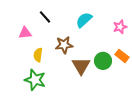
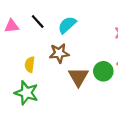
cyan semicircle: (84, 20) -> (67, 25), moved
pink triangle: (25, 33) -> (12, 26), moved

